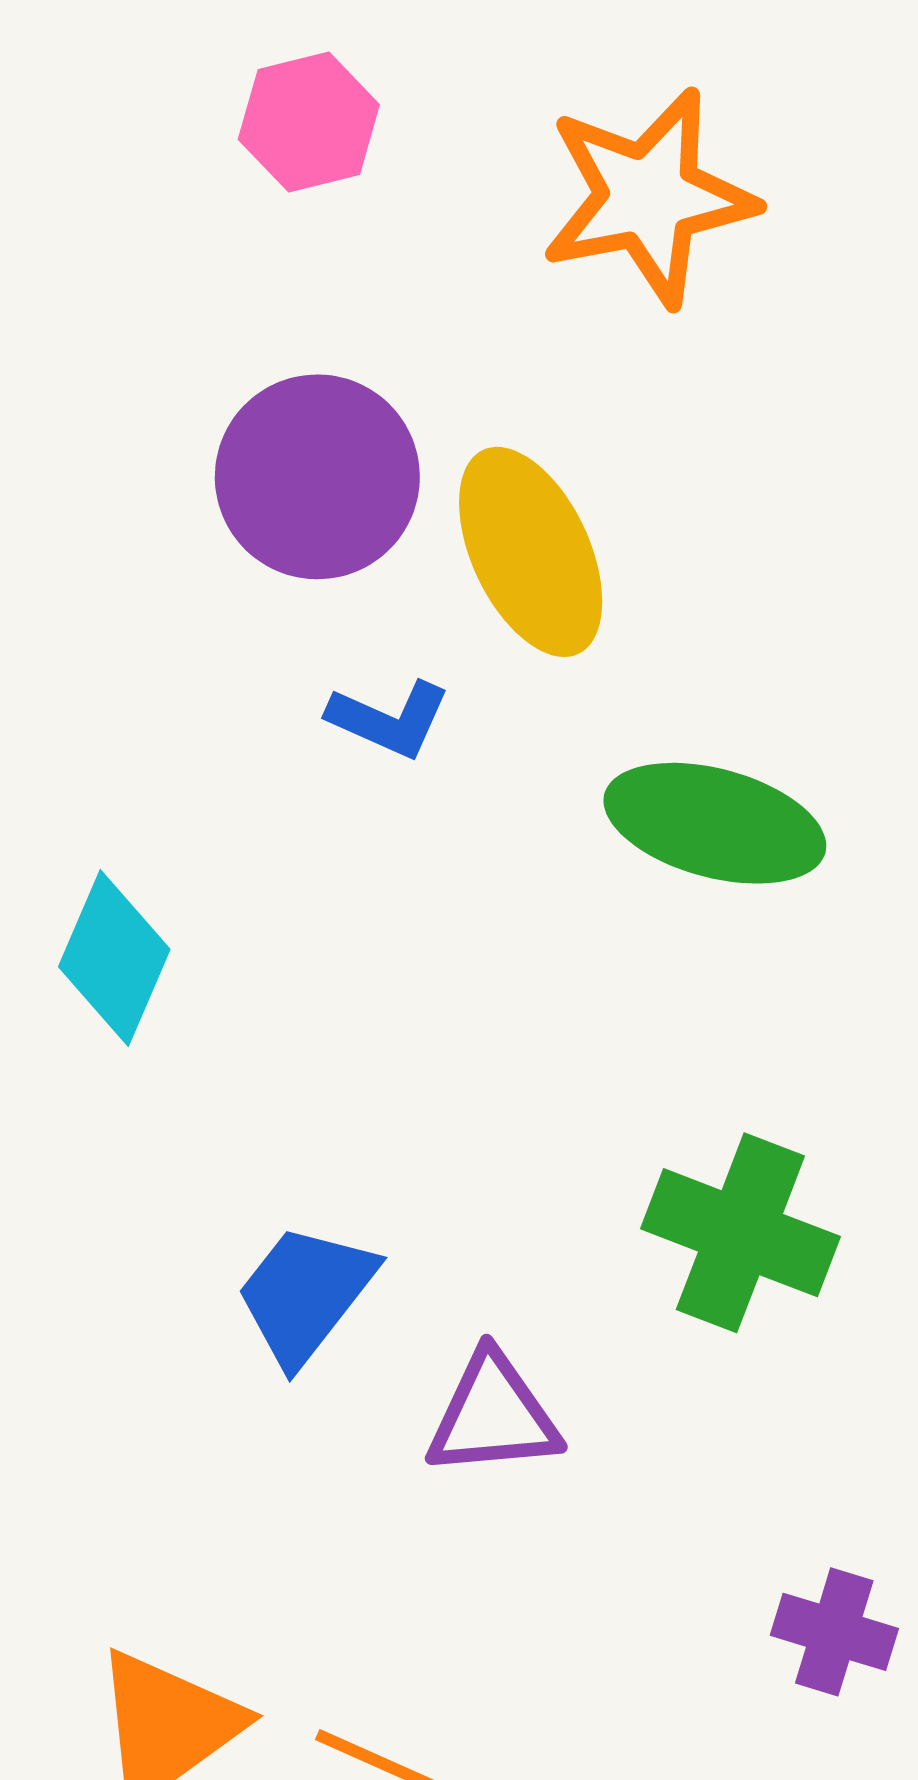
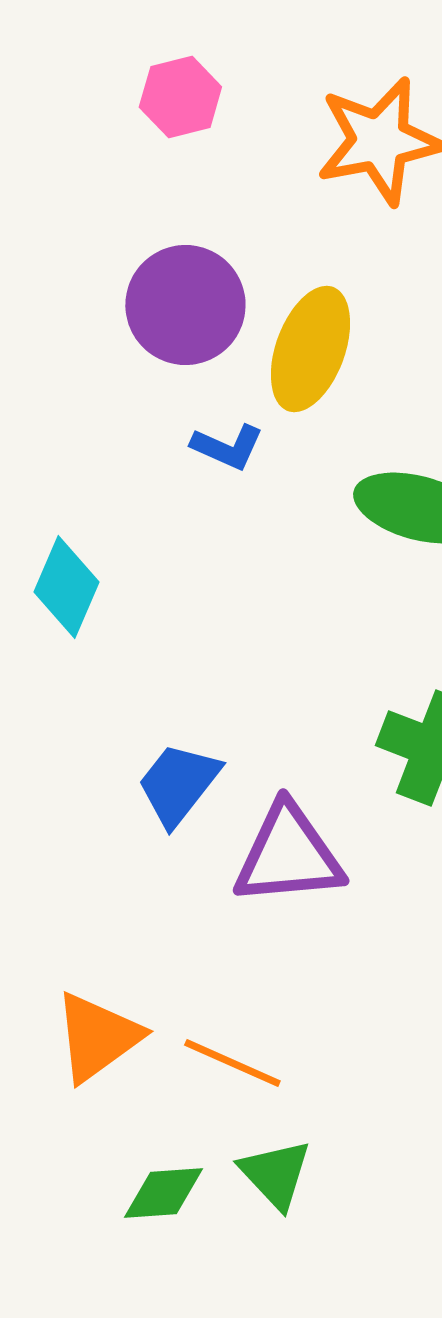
yellow ellipse: (531, 552) -> (310, 349), turned 45
purple triangle: (493, 1415) -> (288, 855), size x1.4

